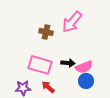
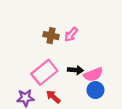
pink arrow: (72, 22) -> (71, 34), moved, size x0.6
pink rectangle: (40, 65) -> (44, 72), turned -55

